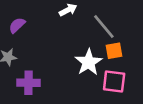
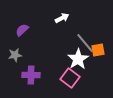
gray line: (104, 27) -> (85, 43), moved
pink square: (114, 81) -> (70, 78), moved, turned 30

